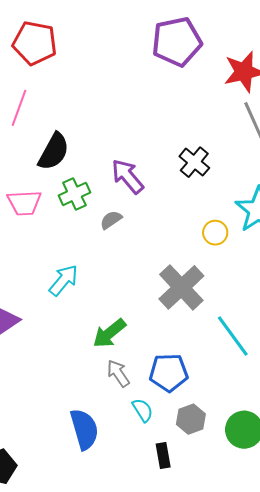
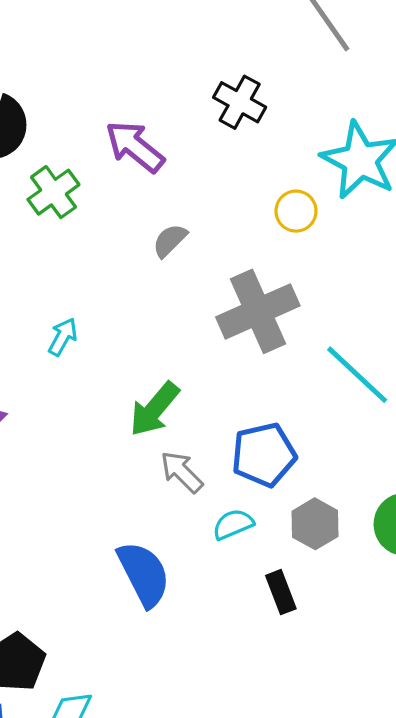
gray semicircle: (111, 220) -> (170, 240), moved
cyan arrow: (64, 280) -> (63, 337), size x0.7
gray cross: (181, 287) -> (258, 311), turned 30
cyan semicircle: (143, 410) -> (233, 524), turned -70

